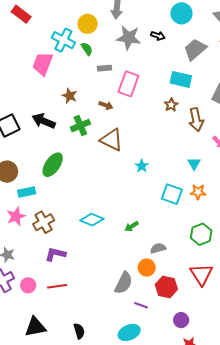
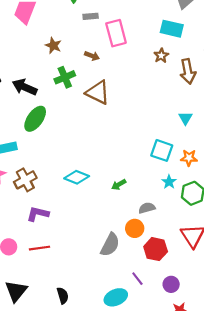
pink rectangle: (128, 84) -> (116, 33), turned -35
black arrow: (44, 121) -> (25, 87), moved
cyan star: (142, 166) -> (169, 182), moved
orange star: (198, 192) -> (189, 158), moved
purple line: (141, 305) -> (137, 279), moved, turned 32
black triangle: (35, 327) -> (16, 291), turned -40

